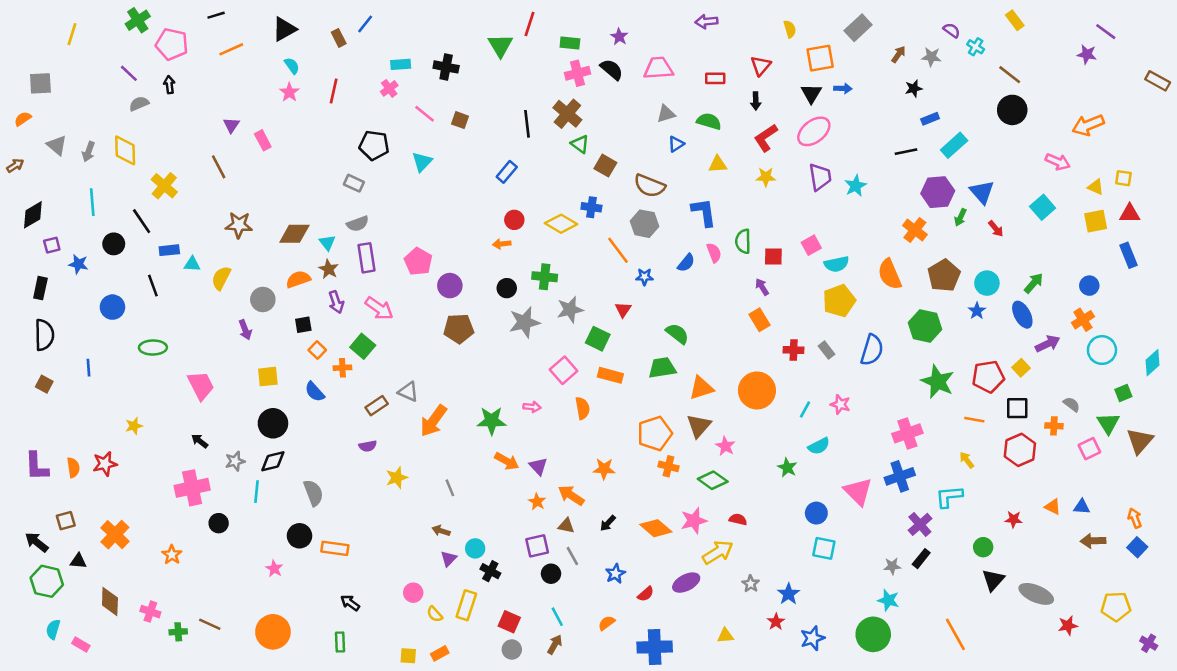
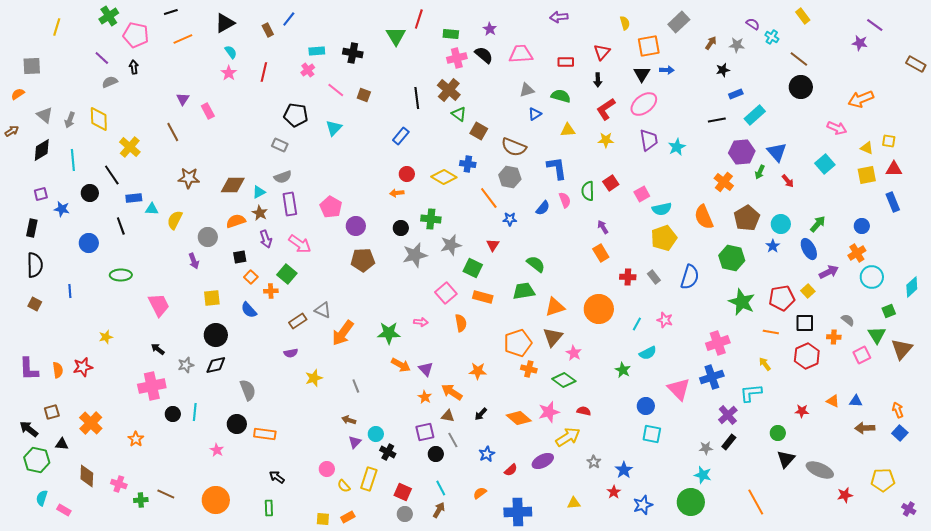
black diamond: (33, 215) -> (42, 150), moved
cyan triangle: (327, 243) -> (259, 192), turned 40
red square: (773, 257) -> (611, 183), moved, turned -35
cyan line: (257, 492) -> (195, 412), moved

